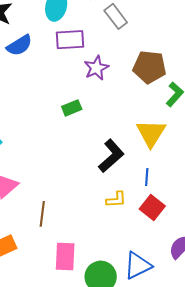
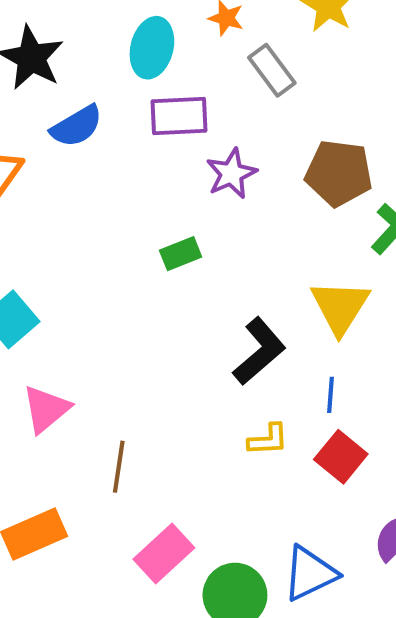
pink rectangle: (65, 257) -> (164, 553), turned 44

